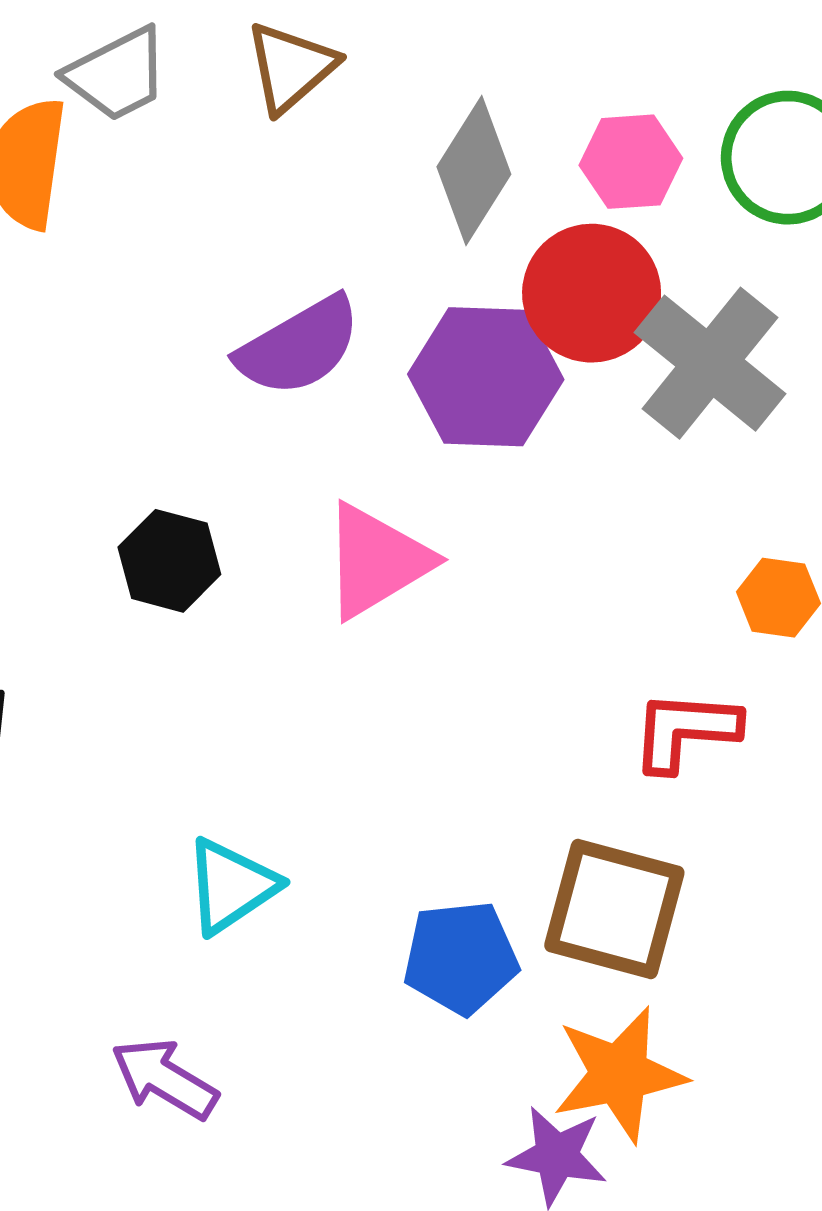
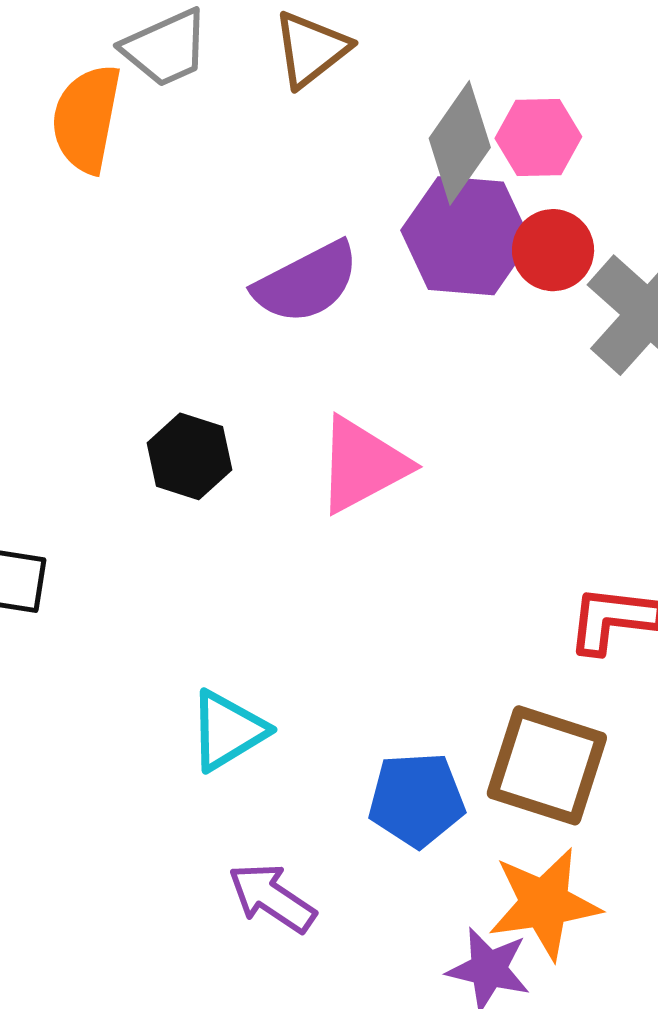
pink hexagon: (631, 162) -> (538, 137), moved
red circle: (592, 293) -> (553, 250), size x0.7
purple hexagon: (486, 377) -> (466, 236), moved
purple arrow: (164, 1079) -> (272, 898), moved

